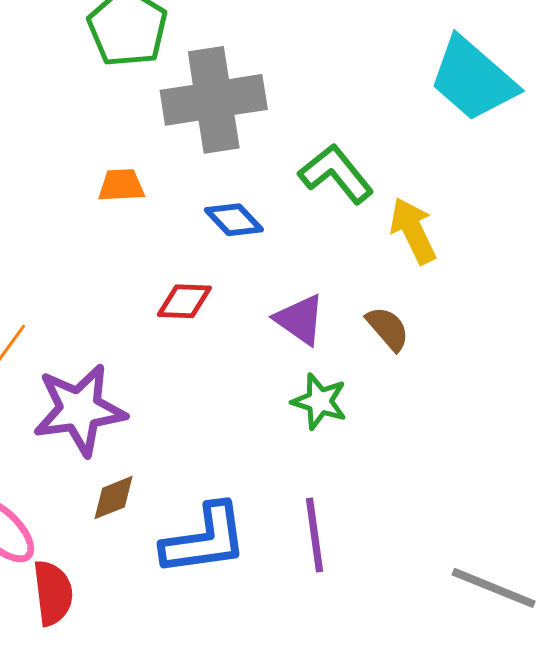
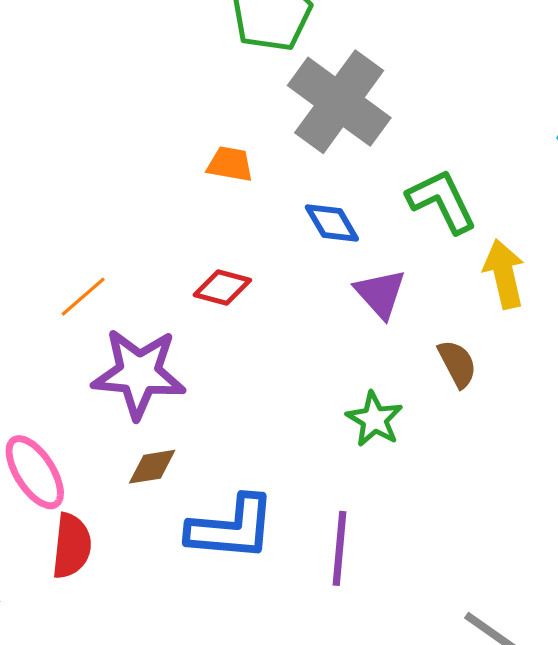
gray cross: (214, 100) -> (339, 102), turned 32
red diamond: (184, 301) -> (222, 288), moved
purple triangle: (300, 320) -> (380, 294), moved

